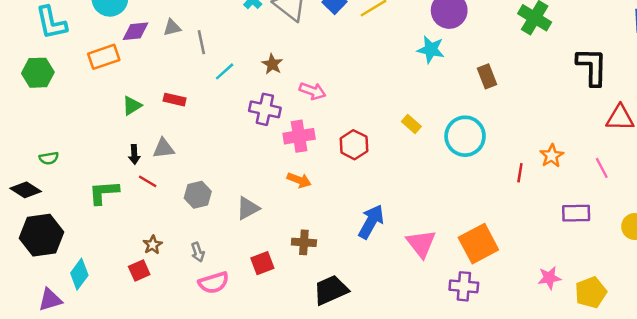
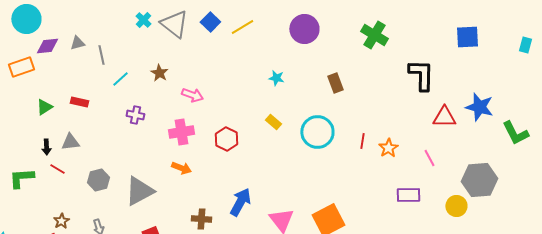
cyan star: (431, 50) -> (276, 78), moved, size x0.7
purple cross: (265, 109) -> (135, 115), moved, size x0.7
red line: (520, 173) -> (362, 141), moved
gray triangle: (248, 208) -> (139, 191), size x1.5
brown cross: (304, 242) -> (201, 219), moved

